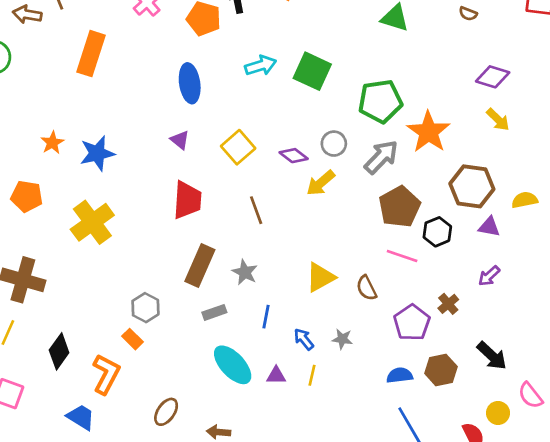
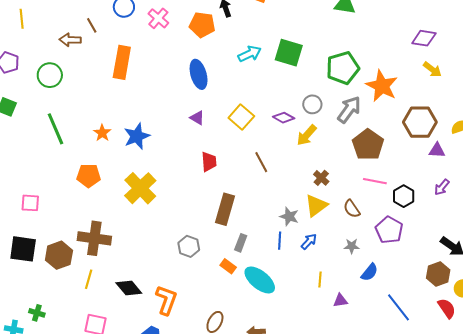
red trapezoid: (187, 200) -> (209, 162), size x0.7
black hexagon: (437, 232) -> (404, 196), moved
gray star: (245, 272) -> (289, 217), moved
brown cross: (448, 304) -> (321, 178), moved
gray rectangle: (214, 312) -> (241, 243), turned -42
orange rectangle: (133, 339) -> (228, 266), moved
blue arrow: (304, 339) -> (309, 242), moved, turned 90
gray star: (342, 339) -> (352, 246), moved
black diamond: (59, 351) -> (129, 288), turned -68
brown hexagon: (441, 370) -> (438, 274), moved
purple triangle: (276, 375) -> (340, 301), moved
blue semicircle: (400, 375) -> (370, 272), moved, turned 144

